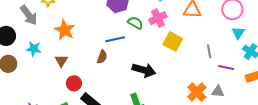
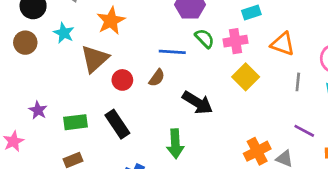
gray line: (209, 51) -> (298, 82), moved
brown semicircle: (102, 57) -> (157, 78), moved
brown triangle: (61, 61) -> (95, 59), size x1.6
red circle: (74, 83) -> (122, 80), moved

